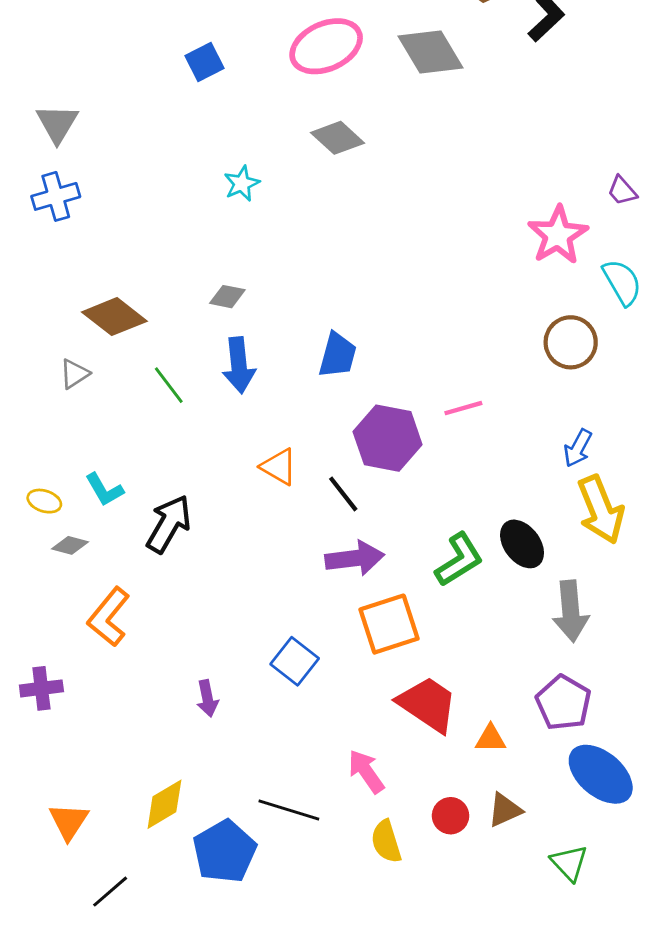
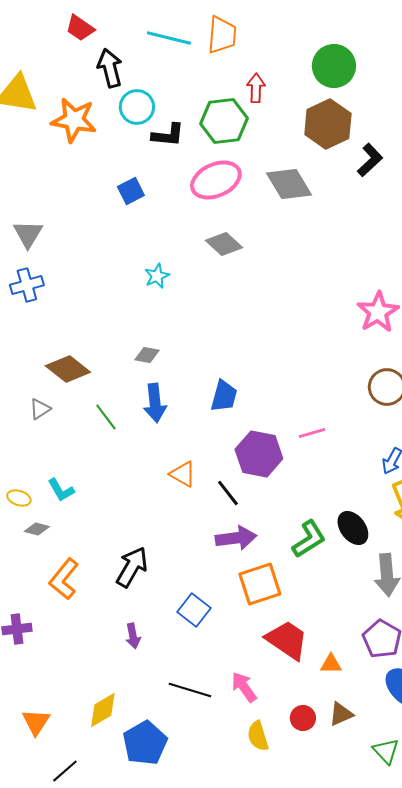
black arrow: (169, 524) -> (132, 567), moved
black line: (289, 810) -> (190, 690), moved

